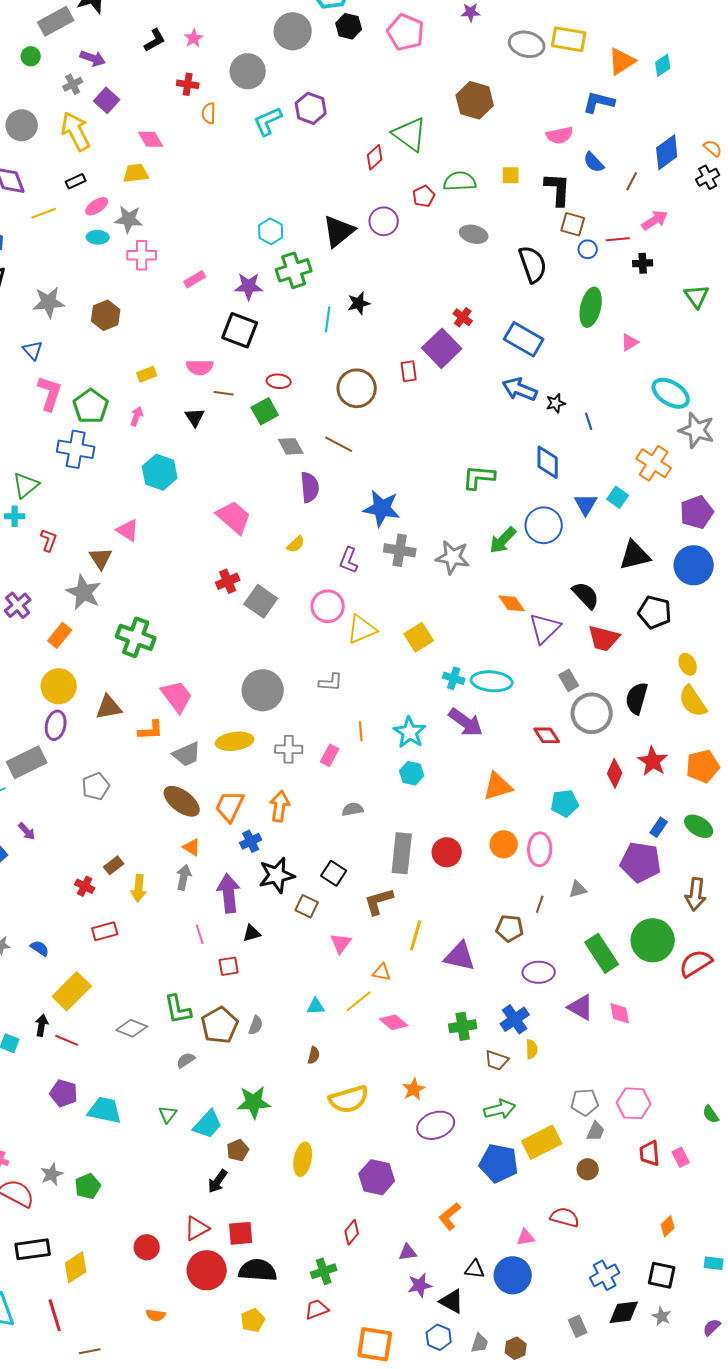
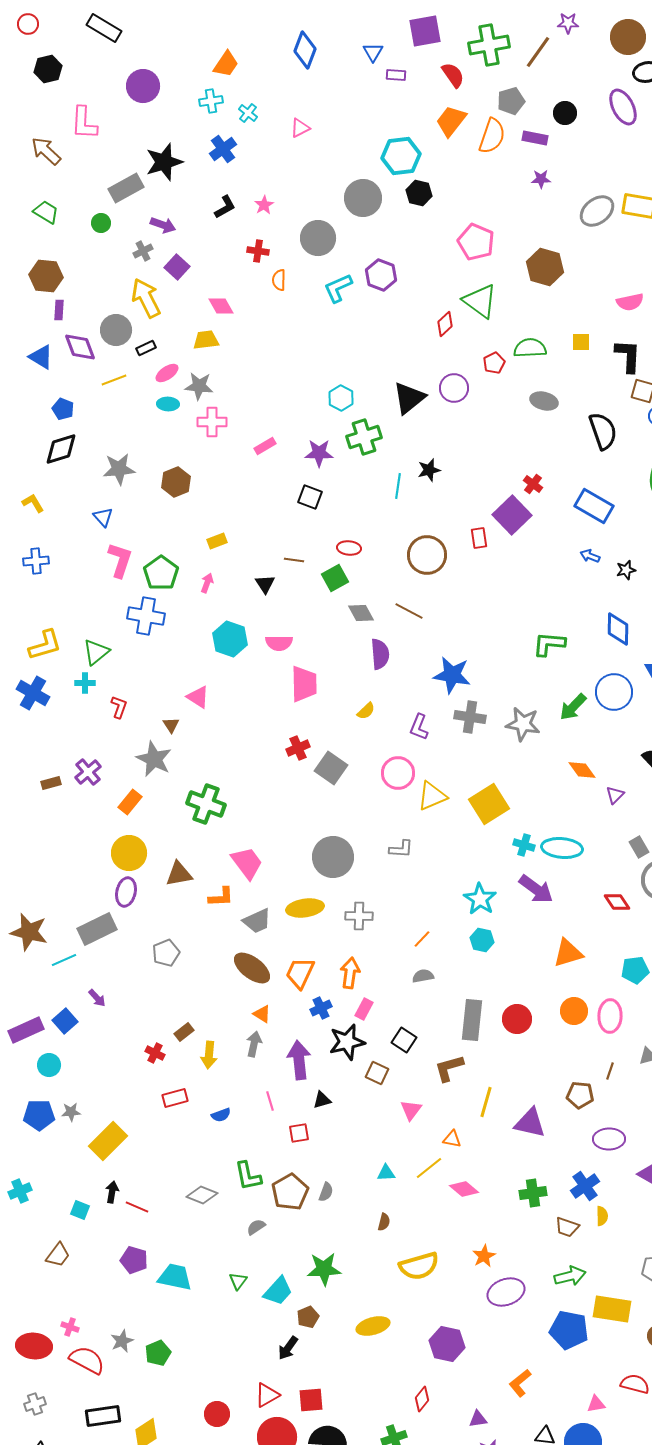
pink pentagon: (406, 32) -> (476, 242), moved
gray ellipse: (527, 44) -> (597, 211), turned -52
gray circle: (22, 125) -> (116, 330), moved
black square: (240, 330) -> (310, 497), size x0.7
pink semicircle: (200, 367) -> (279, 643), moved
blue arrow: (520, 389) -> (590, 556), size x0.6
pink trapezoid: (234, 517) -> (304, 684), turned 48
brown triangle: (101, 558) -> (171, 725), size x0.7
purple triangle: (545, 628) -> (615, 795), size x0.6
yellow square: (419, 637) -> (489, 804), size x1.4
orange line: (361, 731) -> (422, 939), moved, turned 48
pink rectangle: (330, 755) -> (364, 1009), moved
blue semicircle: (40, 948) -> (221, 1115), moved, turned 126
yellow rectangle: (72, 991) -> (108, 1141), moved
yellow rectangle: (542, 1142) -> (612, 1309), turned 36
yellow ellipse: (303, 1159) -> (373, 1326), turned 64

